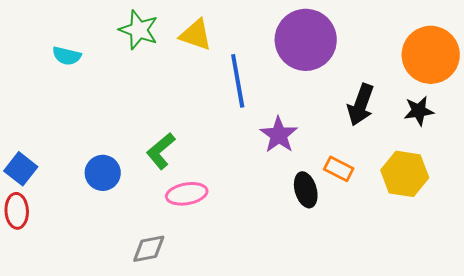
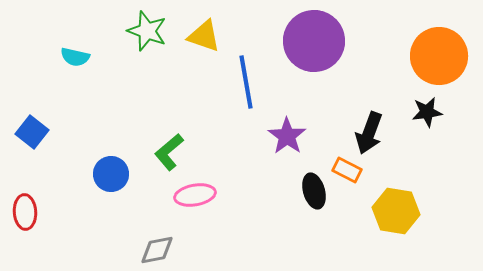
black arrow: (361, 105) -> (369, 133), moved
blue square: (21, 169) -> (32, 132), moved
yellow hexagon: (405, 174) -> (396, 211), moved

